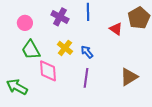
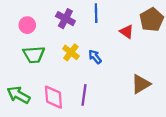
green trapezoid: (31, 50) -> (34, 55), turned -65
pink diamond: (48, 71) -> (53, 97), moved
purple line: (86, 78) -> (84, 95), moved

